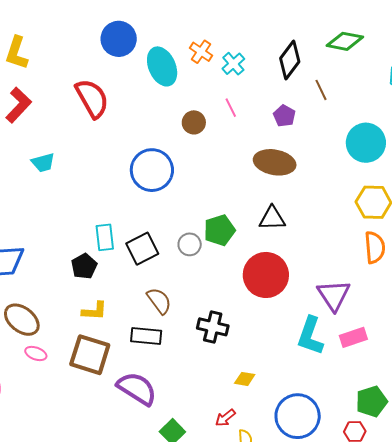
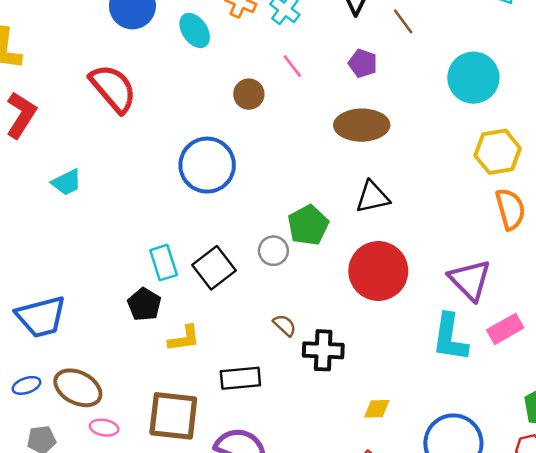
cyan ellipse: (162, 66) -> (195, 30), size x0.7
brown semicircle: (159, 301) -> (285, 325), moved, size x0.7
yellow L-shape: (94, 311) -> (184, 338), moved

